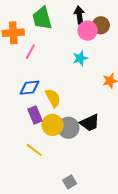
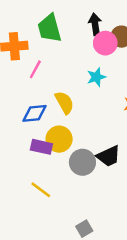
yellow semicircle: (53, 98) -> (64, 103), moved
purple rectangle: (35, 115) -> (41, 147), turned -54
yellow circle: (53, 125) -> (59, 139), moved

